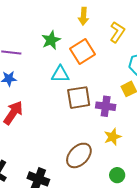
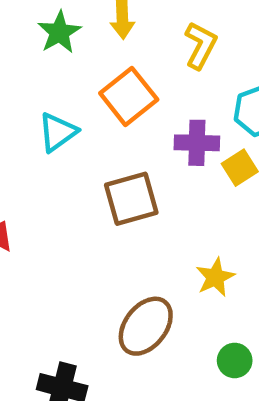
green star: (51, 40) -> (59, 32), moved
cyan triangle: (60, 74) -> (58, 132), moved, turned -30
purple cross: (106, 106) -> (197, 143), moved

